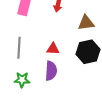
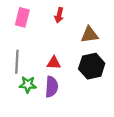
green star: (22, 80) -> (28, 85), moved

